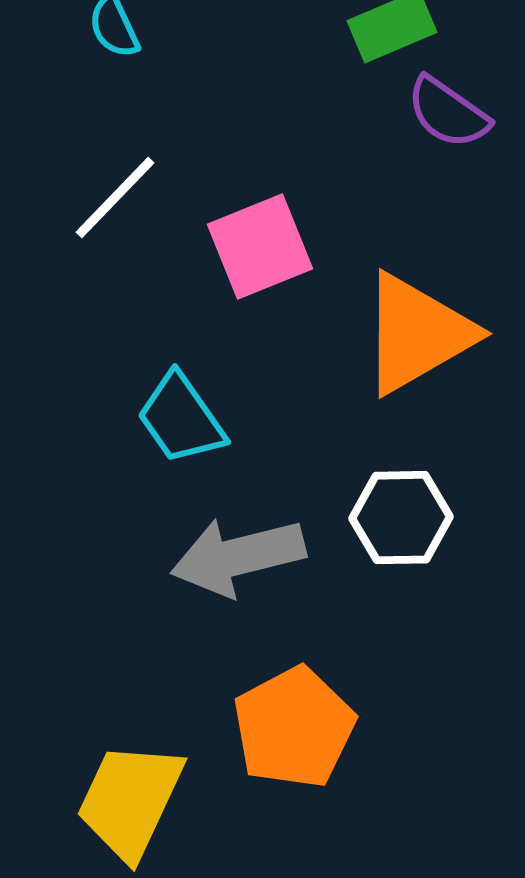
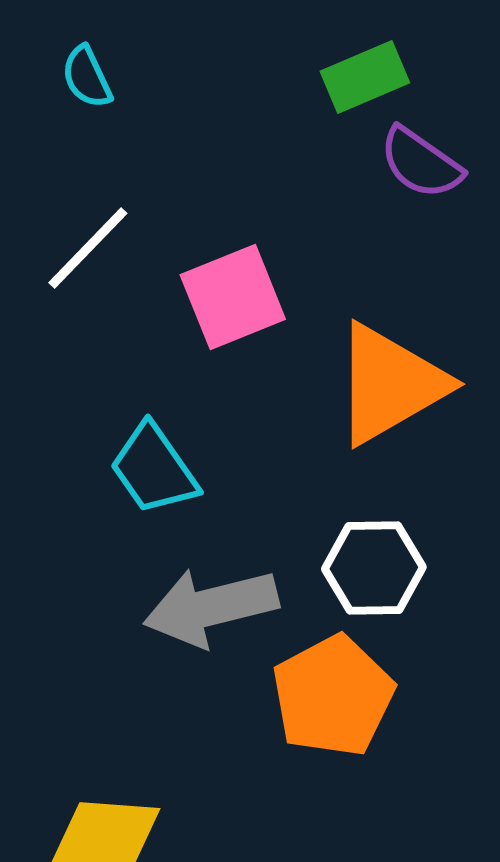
orange pentagon: (294, 728) -> (333, 696), moved

